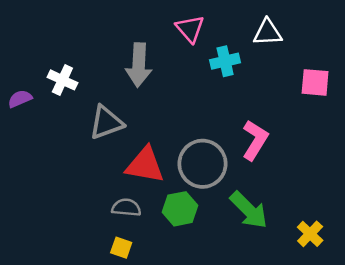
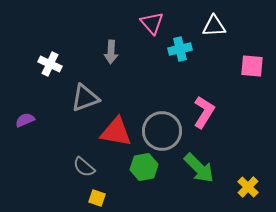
gray arrow: (139, 65) -> (111, 52), size x0.7
purple semicircle: (20, 99) -> (25, 120), moved
gray semicircle: (126, 208) -> (84, 167), moved, turned -145

